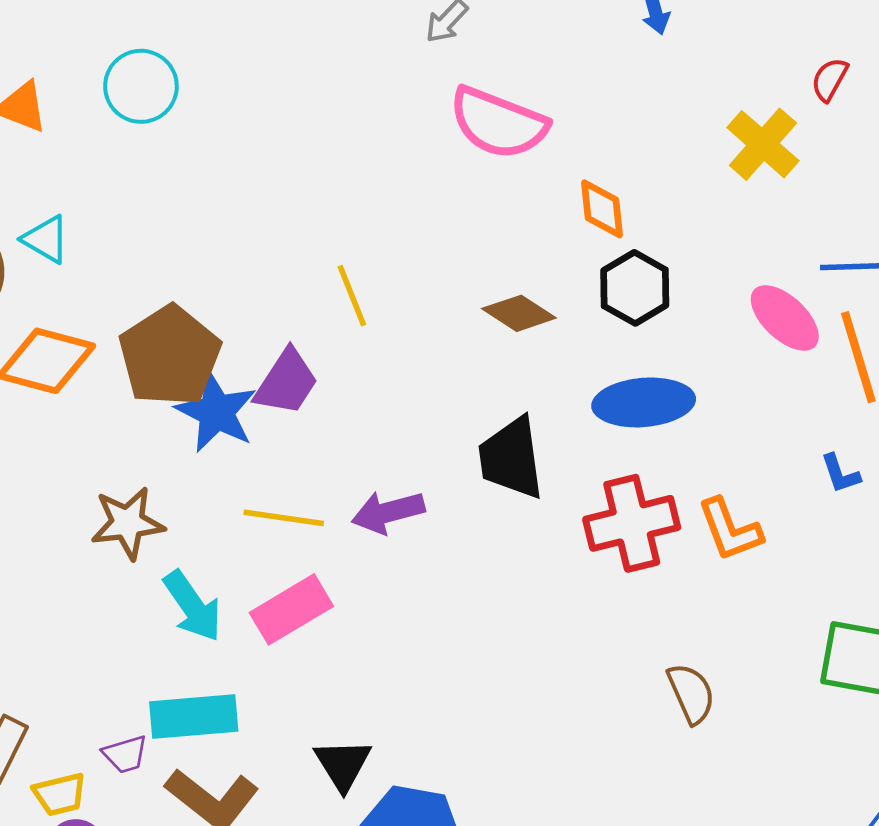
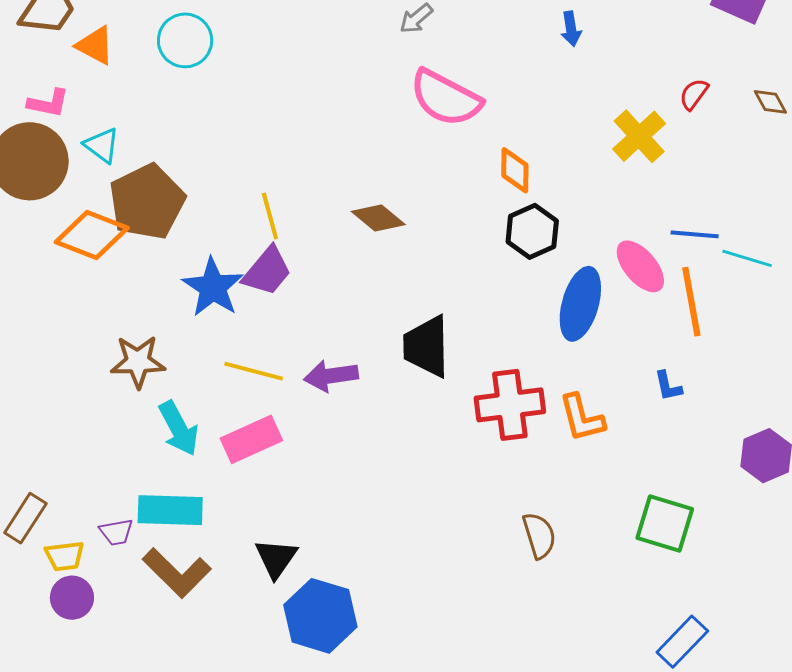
yellow line: (352, 296) -> (270, 216), moved
brown diamond: (519, 313) -> (378, 218), moved
brown pentagon: (170, 356) -> (147, 202), moved
blue ellipse: (644, 402) -> (580, 304), moved, turned -76

